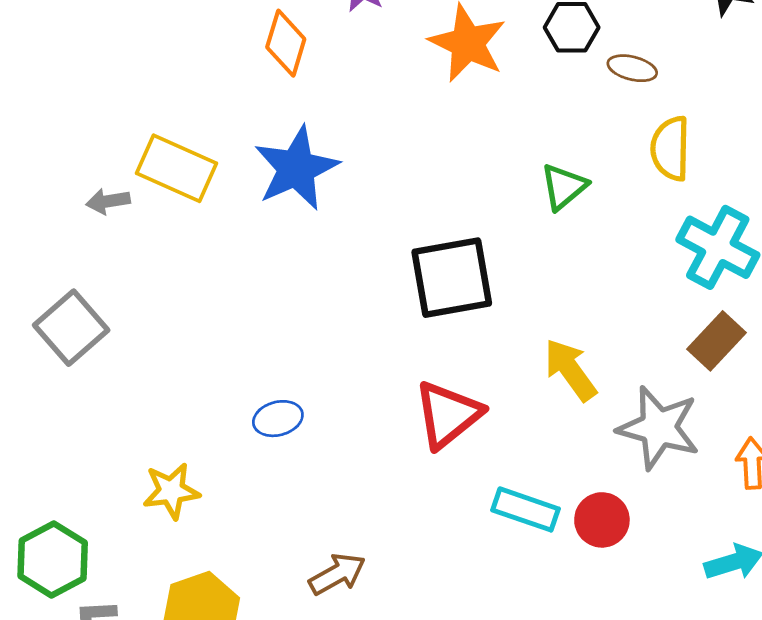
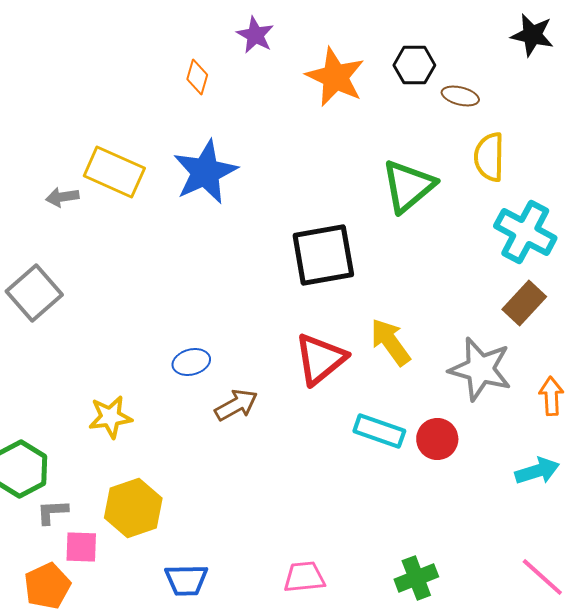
orange diamond: (286, 43) -> (197, 77), size x0.7
green triangle: (564, 187) -> (408, 186), size x1.5
yellow arrow: (570, 370) -> (390, 342), moved
brown arrow: (337, 574) -> (236, 405), moved

